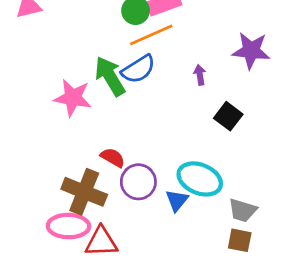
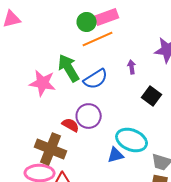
blue semicircle: (138, 69) -> (96, 79), moved
purple circle: (138, 182) -> (89, 116), moved
blue triangle: (177, 200) -> (116, 155), turned 36

